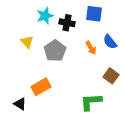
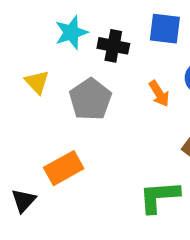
black triangle: (20, 104) -> (24, 201), turned 40

